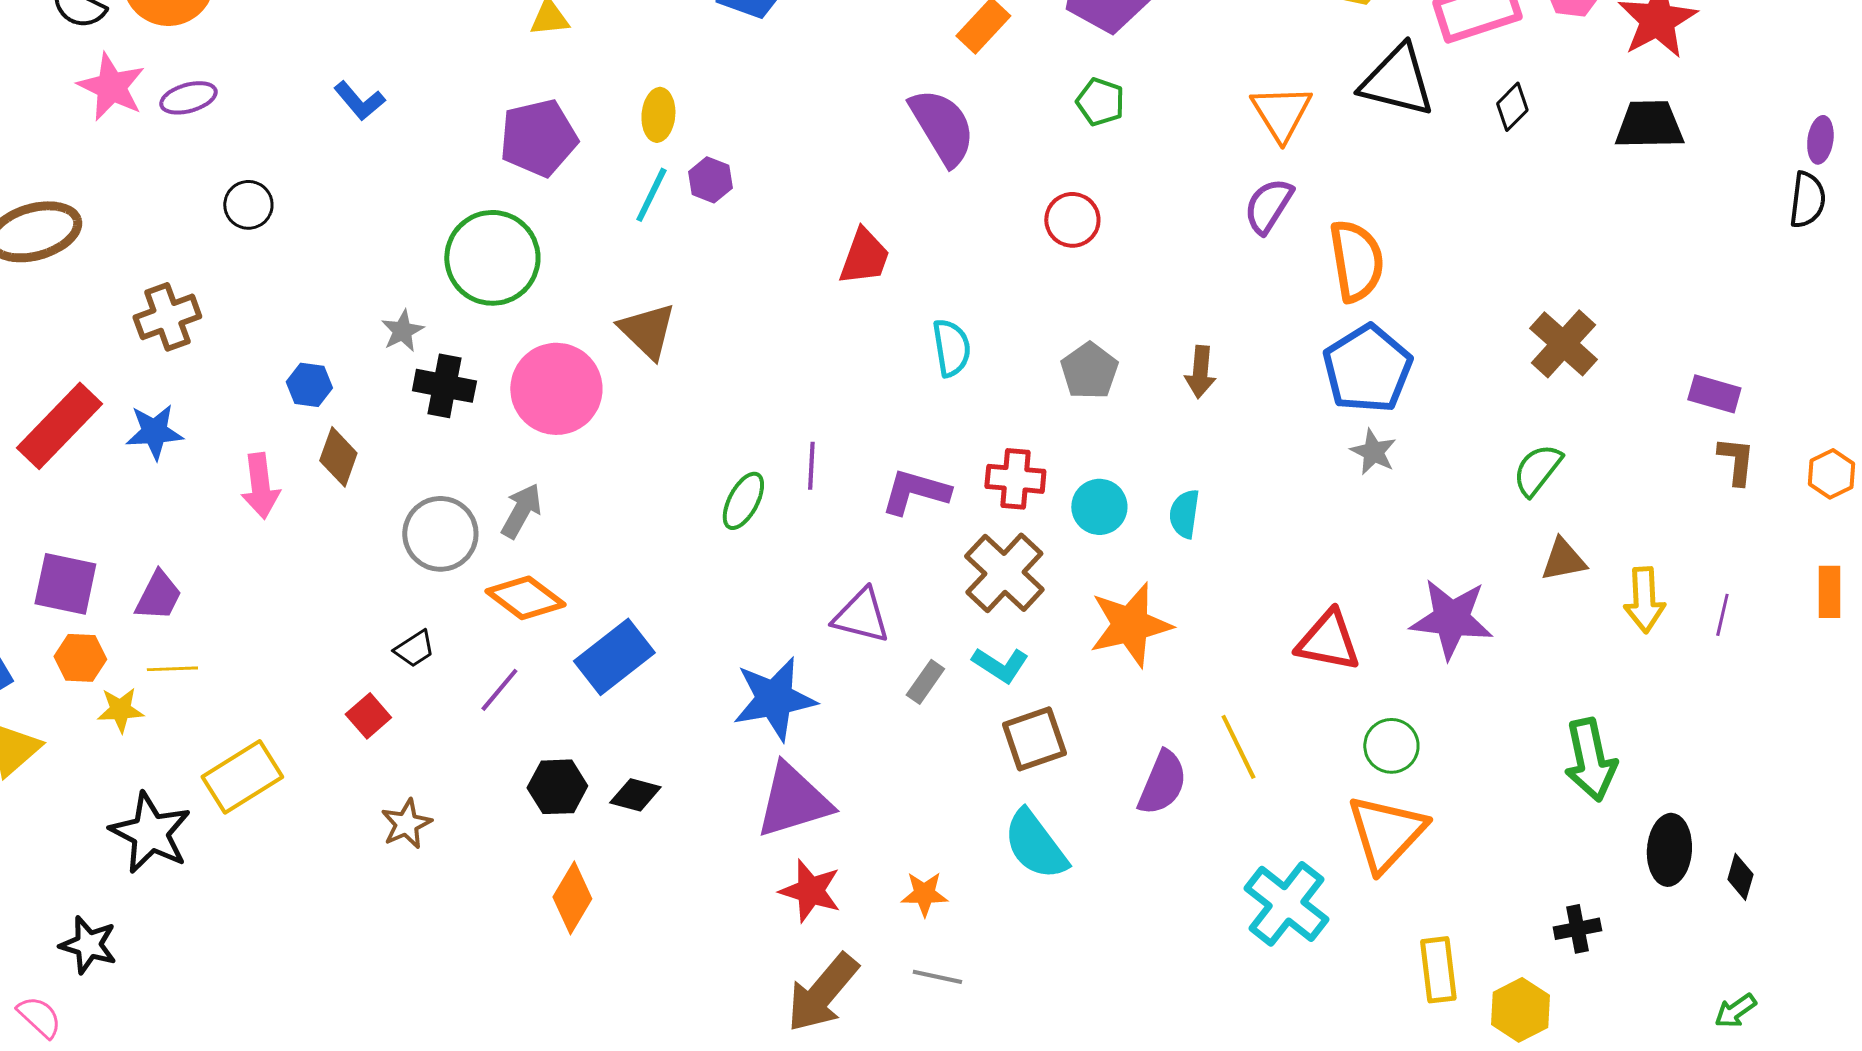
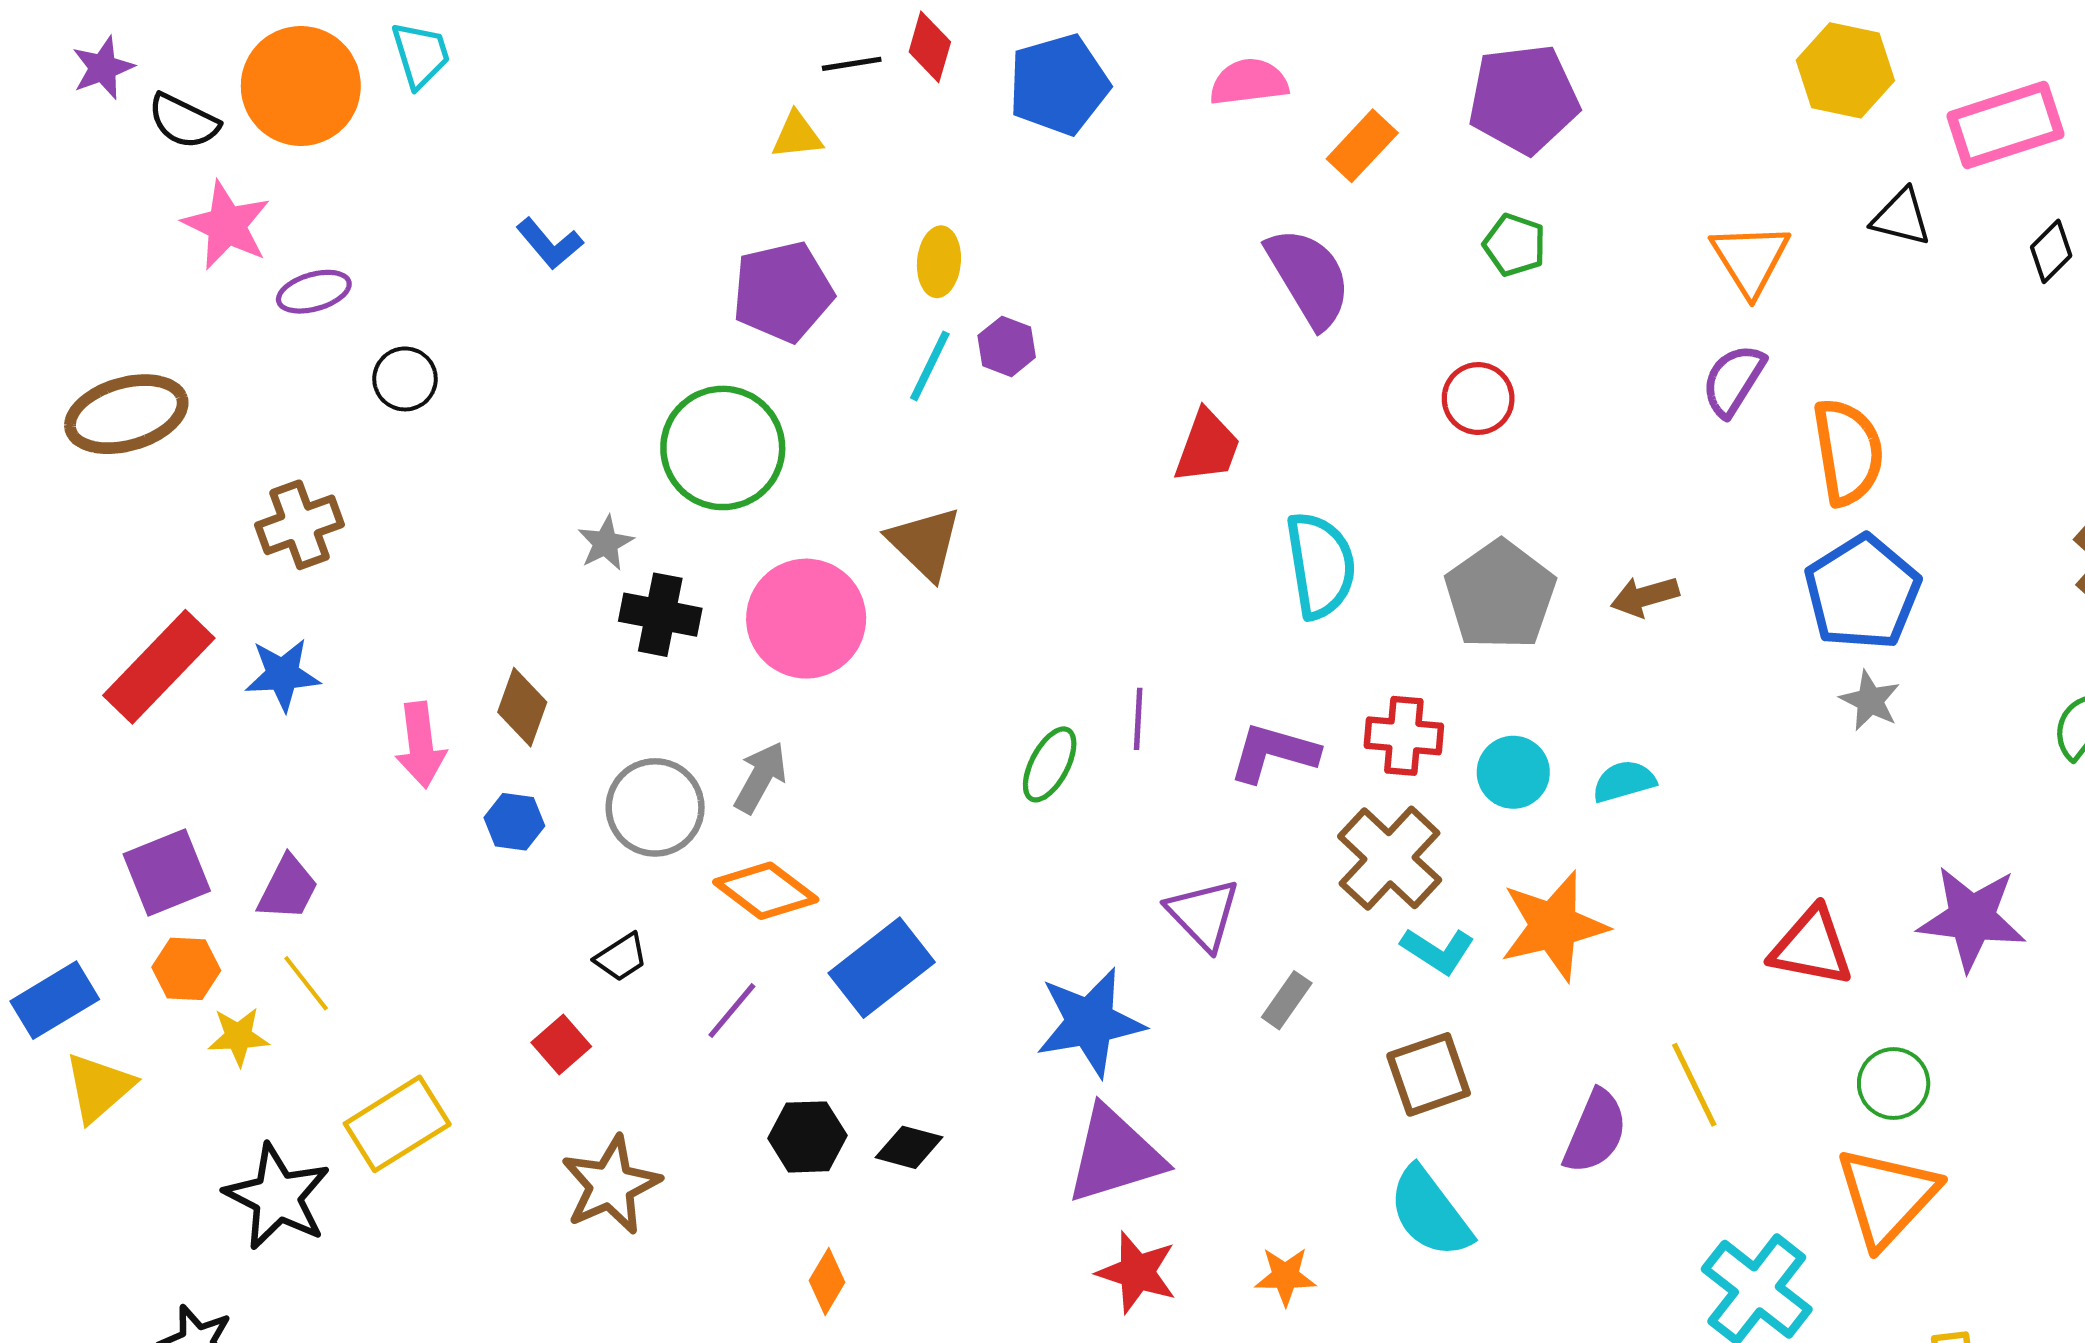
black triangle: (1397, 81) -> (1901, 217), size x0.6
purple ellipse: (188, 98) -> (314, 292), moved
cyan semicircle: (951, 348) -> (1321, 565), size x1.4
gray pentagon: (1089, 371) -> (1500, 595), size x1.5
brown arrow: (1200, 372) -> (1645, 596), turned 69
blue hexagon: (309, 385) -> (514, 822), moved
cyan semicircle: (1184, 514) -> (1624, 781), turned 66
purple square: (65, 584) -> (167, 873), turned -34
purple triangle: (861, 616) -> (1203, 914), turned 32
cyan L-shape: (1000, 665) -> (1438, 951), moved
yellow line: (172, 669) -> (306, 983), turned 54
brown star: (406, 824) -> (611, 1185), size x1.5
orange diamond: (572, 898) -> (827, 1281), size x0.7

